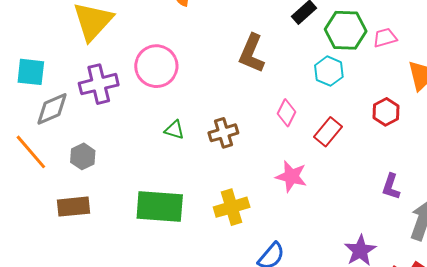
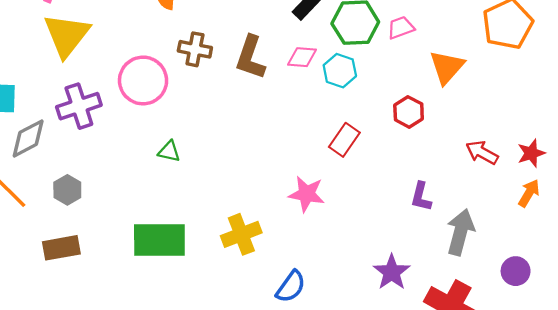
pink diamond: (287, 113) -> (302, 57), moved, turned 72
brown cross: (223, 133) -> (195, 49), moved, turned 32

